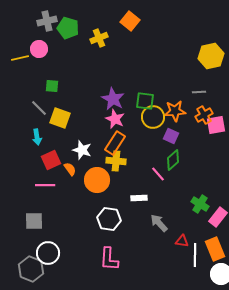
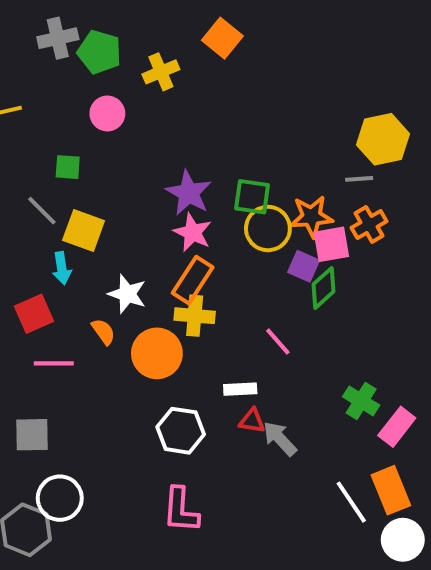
pink circle: (39, 49) -> (107, 114), moved
yellow hexagon: (211, 56) -> (383, 139), moved
pink square: (216, 125) -> (331, 244), moved
cyan arrow: (37, 137) -> (62, 268), moved
red square: (51, 160) -> (34, 314), moved
green diamond: (173, 160) -> (323, 288), moved
red triangle: (182, 241) -> (252, 421), moved
white line: (195, 255) -> (351, 502), turned -35

